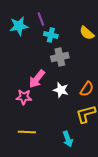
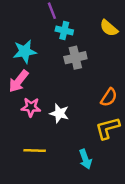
cyan star: (19, 26) -> (25, 52), moved
pink arrow: (37, 79) -> (19, 81), moved
white star: (61, 90) -> (59, 113), moved

